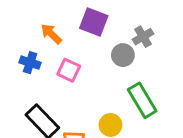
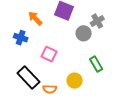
pink square: (69, 70) -> (49, 54), moved
green rectangle: (142, 100) -> (96, 64), size x0.7

